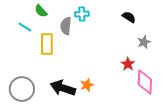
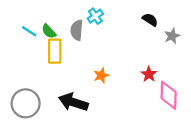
green semicircle: (41, 11) -> (49, 31), moved
cyan cross: (82, 14) -> (95, 16), turned -32
gray star: (144, 42) -> (172, 36), moved
orange star: (87, 85) -> (101, 75), moved

